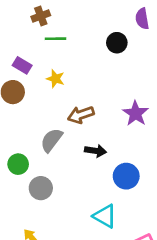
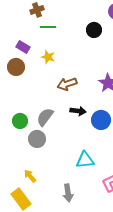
gray semicircle: (51, 140) -> (45, 117), moved
blue circle: (126, 176) -> (101, 120), moved
cyan triangle: (105, 216) -> (85, 160), turned -36

